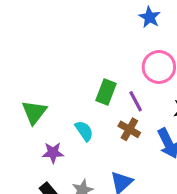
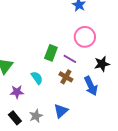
purple line: (136, 101) -> (70, 59), turned -32

